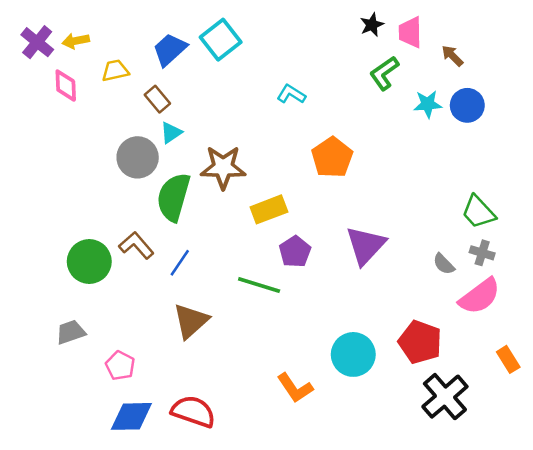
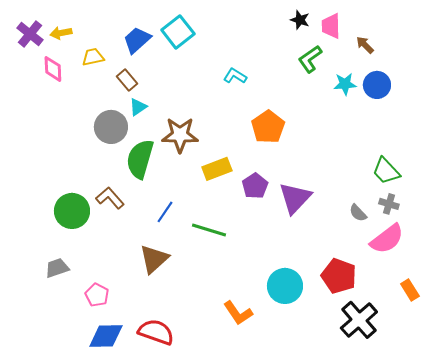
black star: (372, 25) -> (300, 20), turned -30
purple pentagon: (295, 252) -> (255, 186), moved
blue line: (180, 263) -> (165, 212), moved

